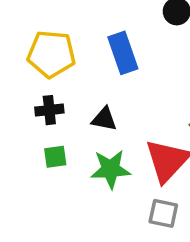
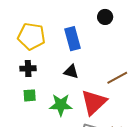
black triangle: (104, 119) -> (71, 72), moved

